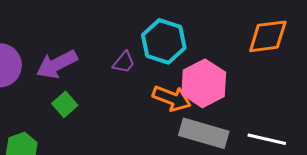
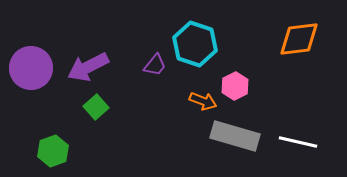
pink hexagon: (204, 83) -> (235, 86), size x0.6
orange arrow: (172, 98) -> (203, 101), size x0.7

